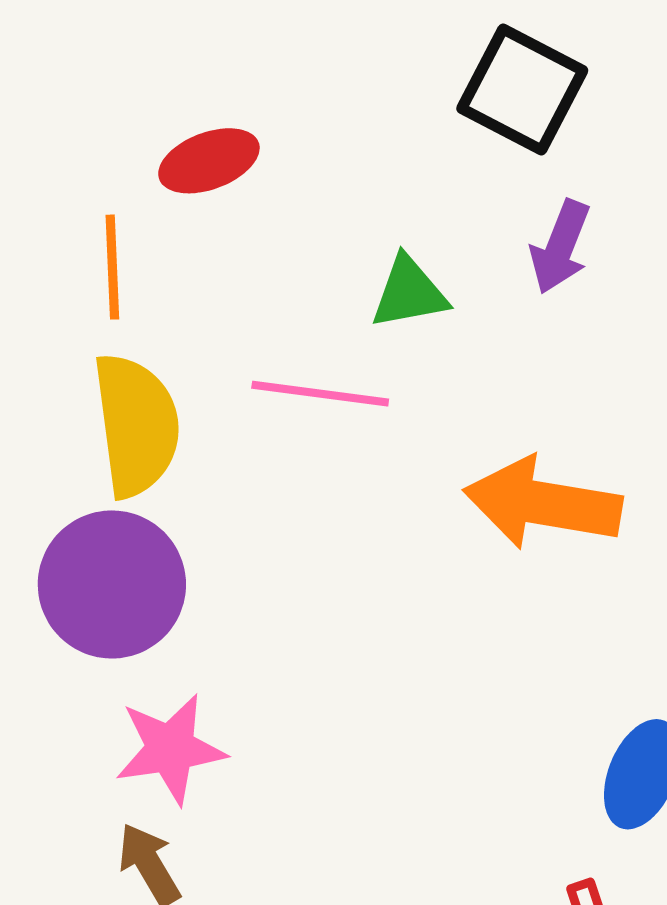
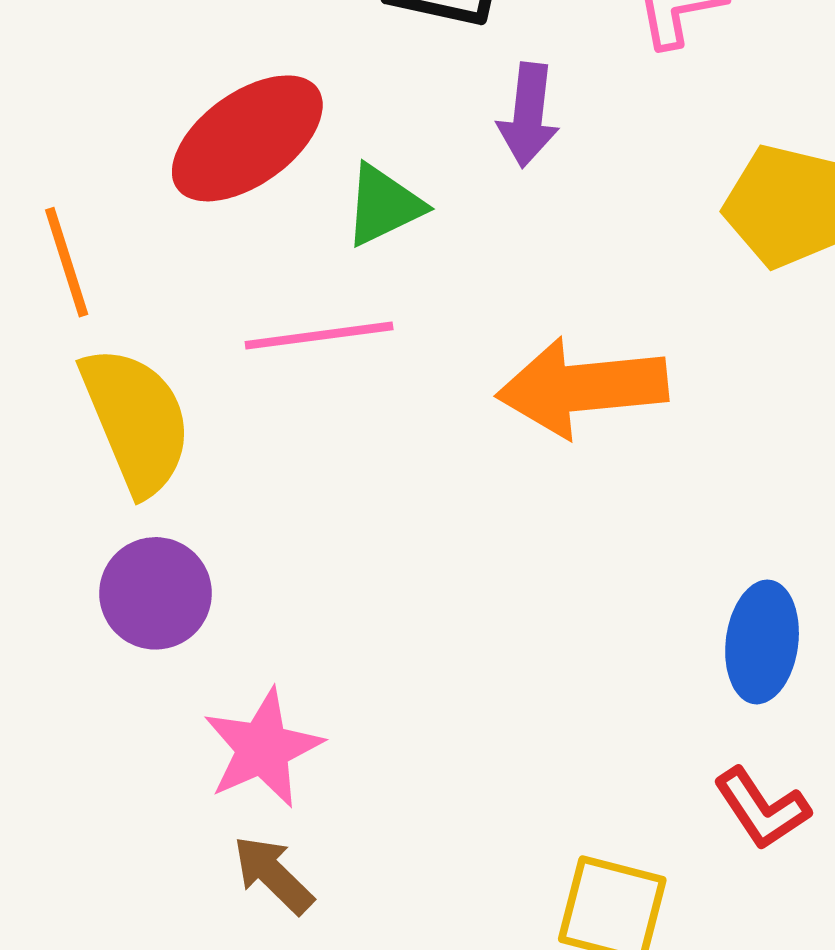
red ellipse: (209, 161) -> (247, 138), moved, size x1.5
purple circle: (112, 584) -> (156, 593), size x0.7

